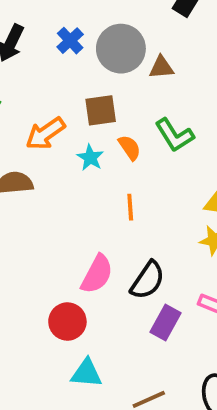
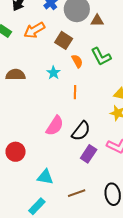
brown square: (101, 110) -> (64, 40), turned 36
orange arrow: (45, 134) -> (34, 30), moved
cyan star: (90, 158) -> (53, 73), moved
red circle: (67, 321) -> (16, 152), moved

